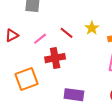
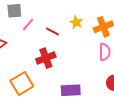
pink line: (40, 39) -> (28, 25), moved

